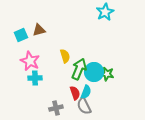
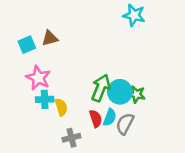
cyan star: (105, 12) -> (134, 15), turned -30
yellow semicircle: (65, 56) -> (61, 107), moved
gray semicircle: (84, 106) -> (125, 124), moved, turned 54

